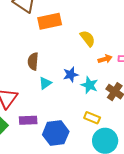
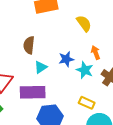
orange arrow: (105, 59) -> (96, 53), moved, turned -96
purple rectangle: (28, 120) -> (33, 92), moved, size x1.4

